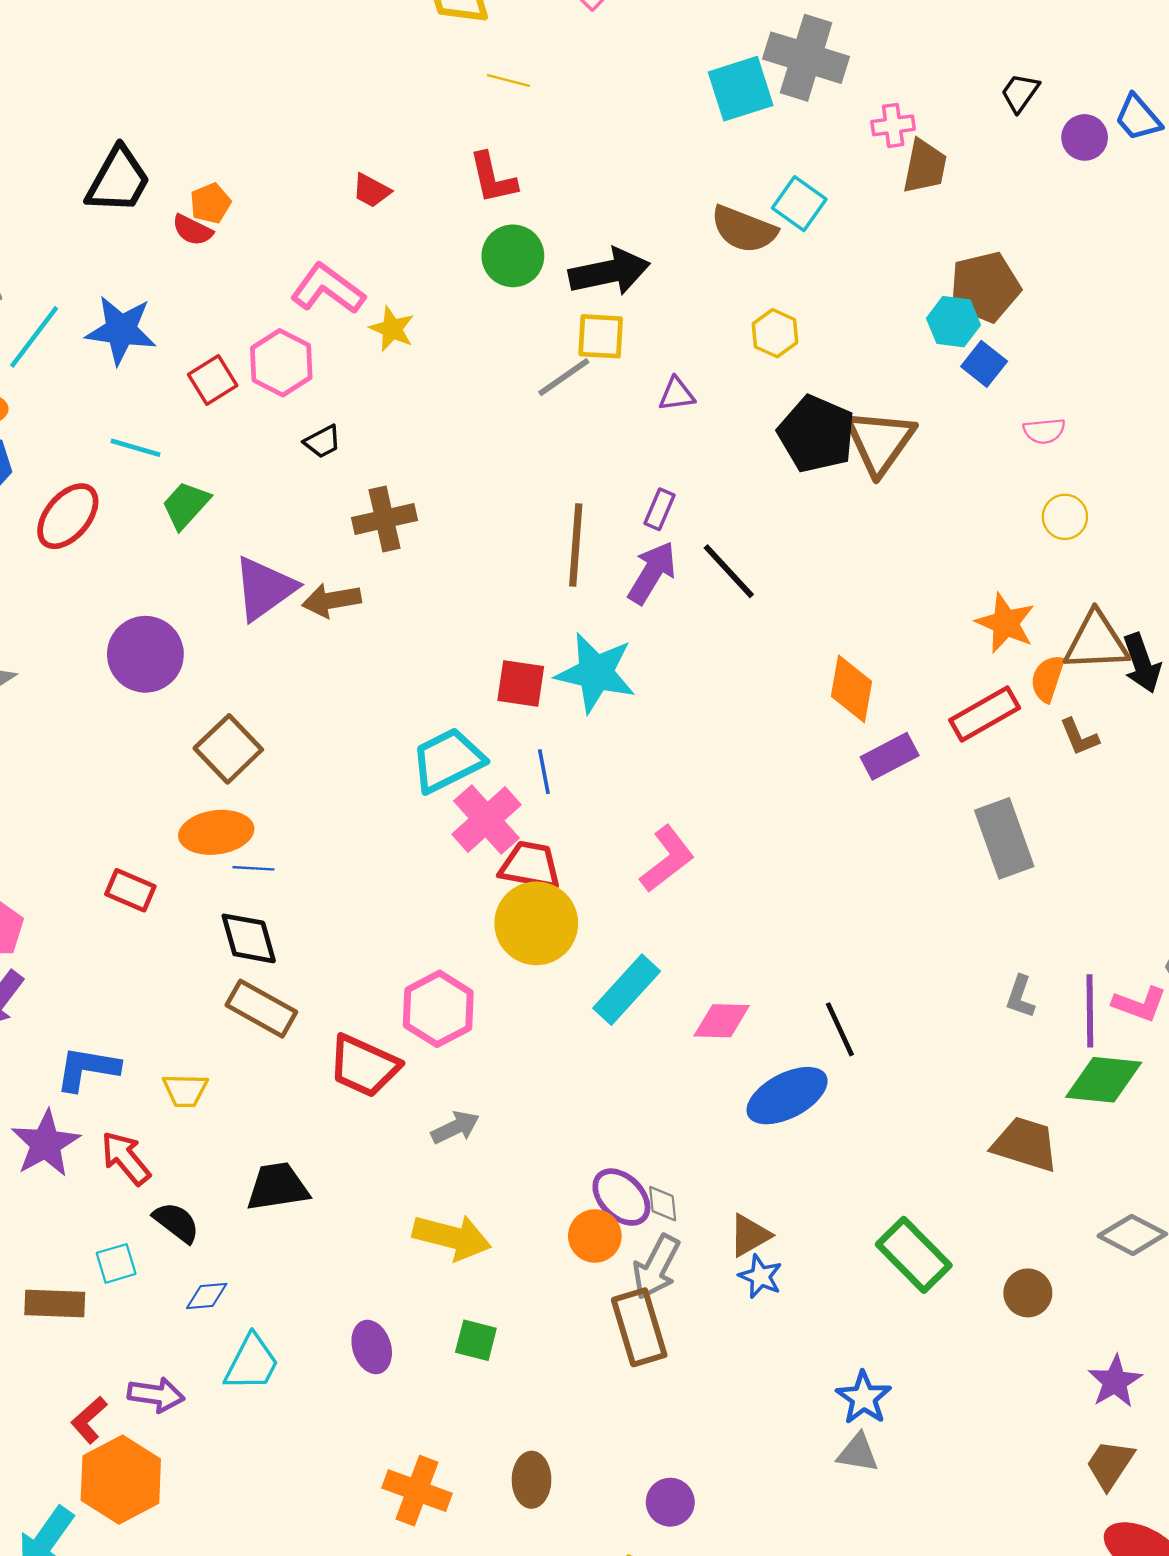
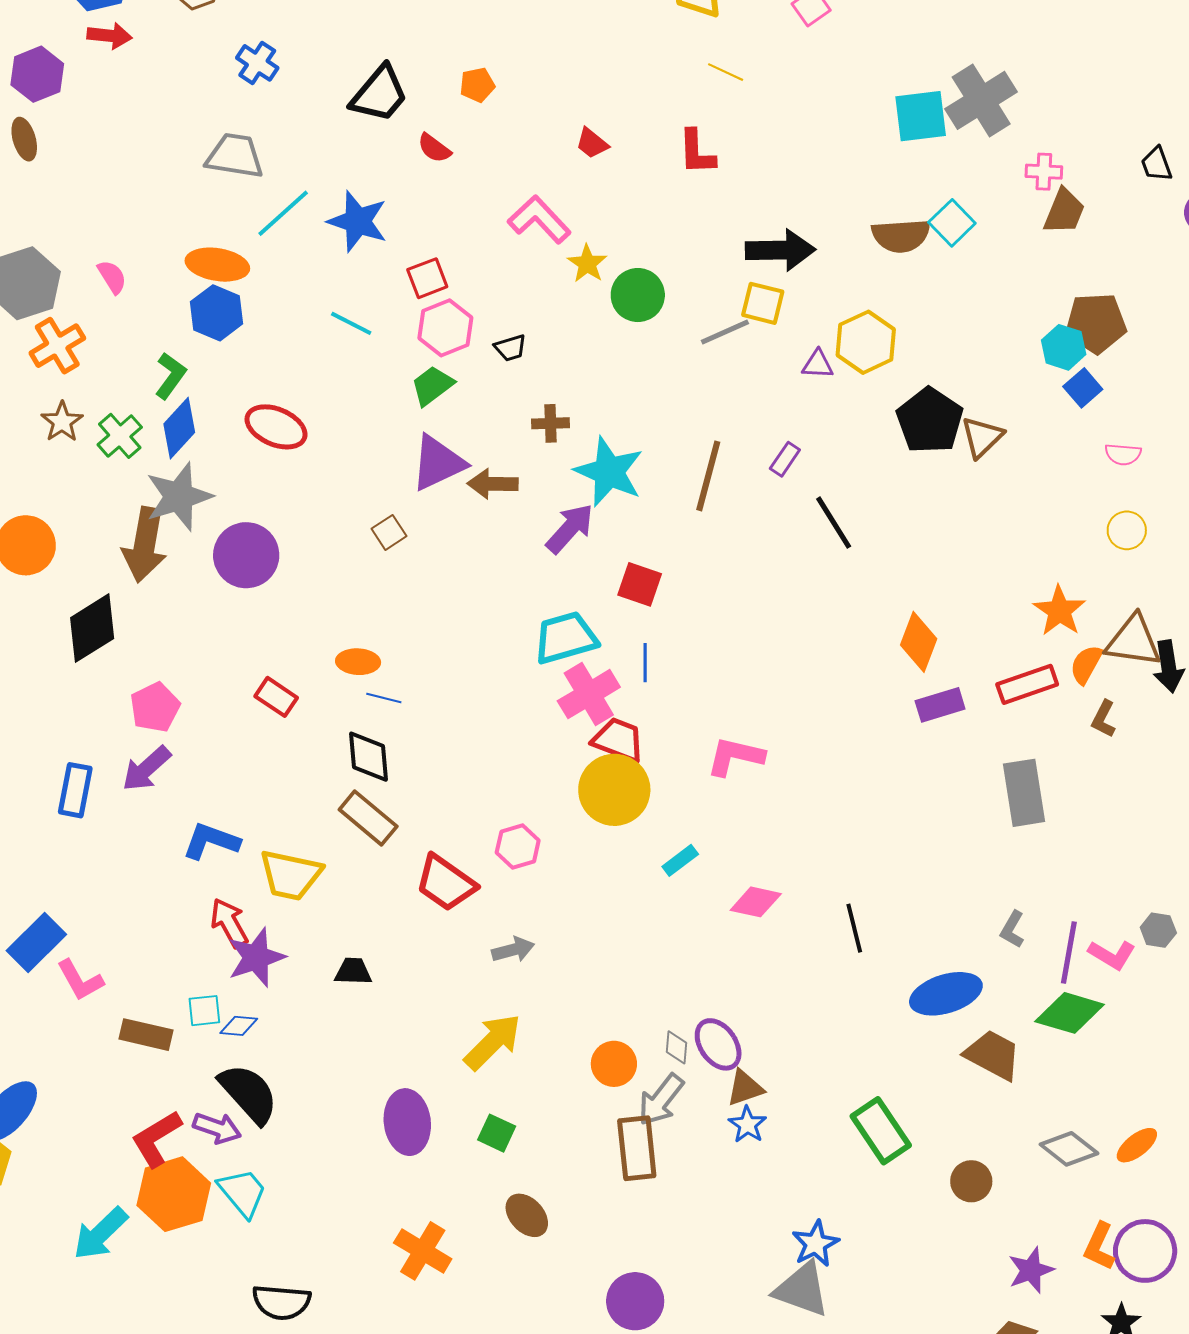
gray cross: (806, 58) -> (981, 100), turned 30
black trapezoid: (1020, 93) -> (1157, 164), turned -66
orange pentagon: (210, 203) -> (477, 85), moved
brown semicircle: (744, 229) -> (901, 236), turned -36
green circle: (513, 256) -> (638, 295), moved
yellow hexagon: (775, 333) -> (866, 342), moved, size x1.5
pink hexagon: (281, 363) -> (445, 328), moved
brown triangle: (880, 442) -> (982, 437), size x0.7
green trapezoid: (186, 505) -> (432, 386), moved
red ellipse: (68, 516) -> (276, 427), moved, turned 62
brown cross: (384, 519) -> (551, 423), size x0.7
purple arrow: (652, 573) -> (570, 528), moved
purple circle: (145, 654) -> (246, 555), moved
cyan star: (596, 673) -> (609, 472), moved
brown L-shape: (1079, 737) -> (1104, 719), turned 39
brown square: (228, 749) -> (389, 532), moved, size x0.6
orange ellipse: (216, 832) -> (358, 662), size x0.7
pink L-shape: (667, 859) -> (735, 756), turned -140
cyan rectangle: (627, 990) -> (680, 860), size x0.6
pink hexagon: (438, 1009) -> (518, 846), size x0.7
yellow trapezoid: (185, 1090) -> (291, 875), size x1.6
blue ellipse: (787, 1096) -> (946, 994), moved
purple star: (46, 1144) -> (256, 957), moved
black trapezoid: (278, 1187) -> (353, 971), size x0.7
purple ellipse: (621, 1197) -> (718, 1044), moved
black semicircle: (176, 1222) -> (249, 1094), moved, size x1.6
yellow arrow: (452, 1237) -> (493, 1042), turned -70
blue diamond: (207, 1296) -> (239, 1026), moved
purple ellipse: (372, 1347) -> (407, 1122), size x1.4
cyan trapezoid: (252, 1363) -> (242, 1193), moved, turned -78
red L-shape: (89, 1420) -> (156, 1139), size x1.5
gray triangle: (858, 1453) -> (802, 1289), size x1.6
brown ellipse: (532, 1480) -> (527, 1215), moved, turned -54
purple circle: (670, 1502) -> (635, 1301), size x1.4

